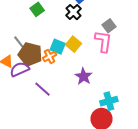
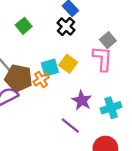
cyan square: (58, 47) -> (50, 68), turned -35
purple line: (43, 89) -> (70, 126), moved
cyan cross: (109, 101) -> (111, 108), moved

